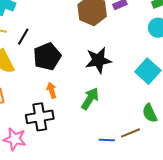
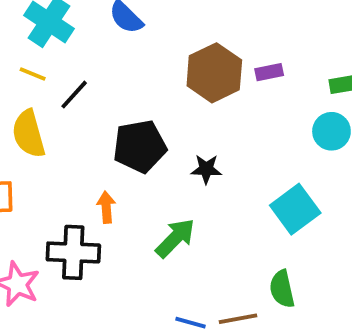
black pentagon: (47, 57) -> (140, 146), moved
black star: (98, 60) -> (206, 169), size x0.6

